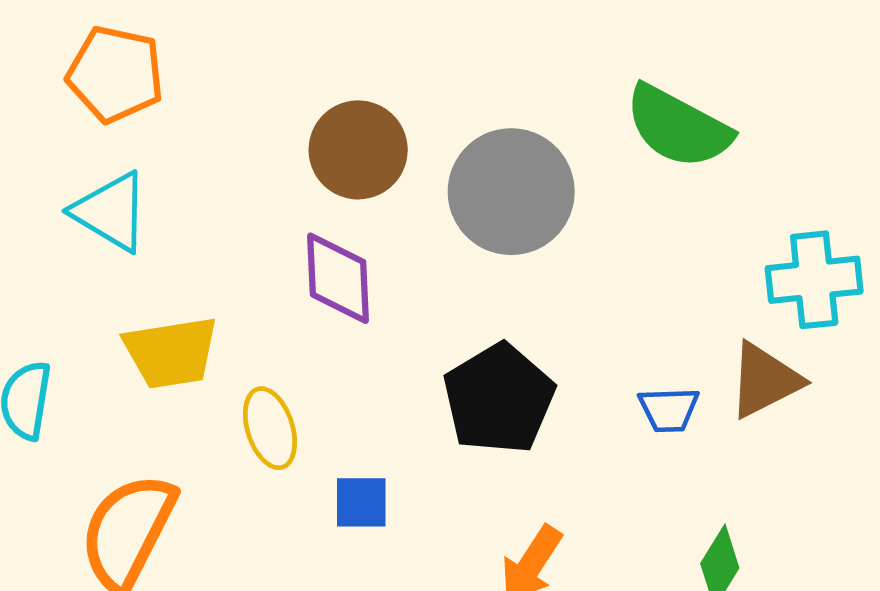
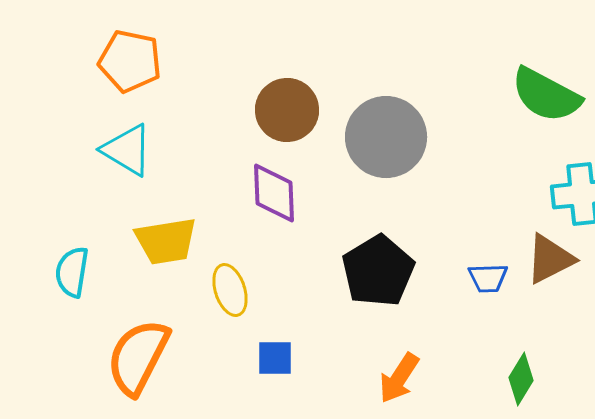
green semicircle: (678, 127) -> (546, 95), moved
blue square: (361, 502) -> (275, 358), moved

